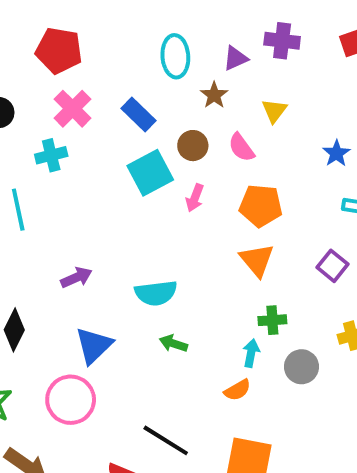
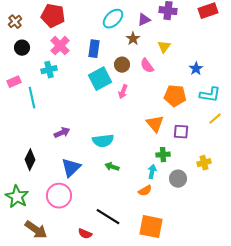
cyan ellipse: (175, 56) -> (113, 19), turned 50
blue rectangle: (138, 114) -> (94, 49), turned 54
orange pentagon: (261, 206) -> (175, 96), moved
purple square: (333, 266) -> (181, 132), moved, turned -35

